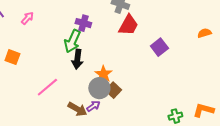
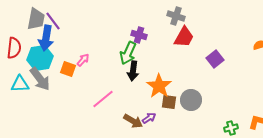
pink arrow: (27, 18) -> (83, 60), moved
orange star: (103, 74) -> (159, 86), size x1.4
gray circle: (99, 88) -> (191, 100), moved
brown square: (113, 90) -> (169, 102), turned -35

